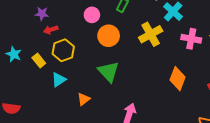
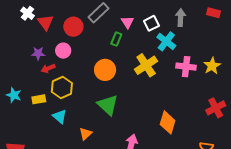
pink circle: (92, 15) -> (63, 51), moved
yellow rectangle: (39, 60) -> (39, 99), turned -56
orange diamond: (178, 79) -> (168, 122), moved
cyan triangle: (59, 80) -> (60, 117), turned -42

